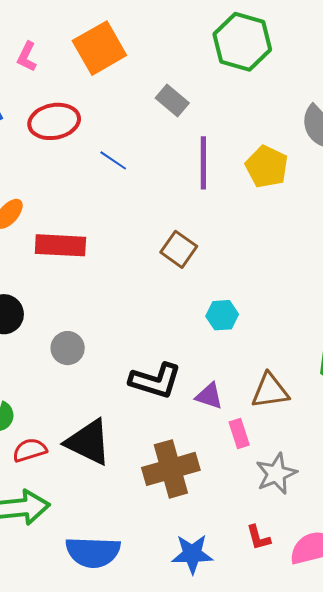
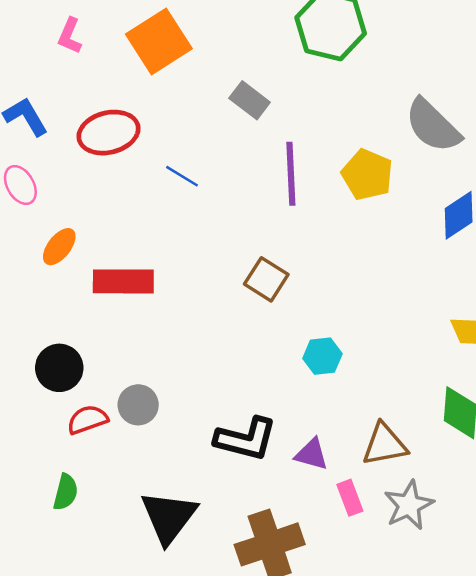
pink L-shape: (27, 57) -> (70, 36), moved
black triangle: (88, 442) -> (169, 517), turned 44
red semicircle: (30, 450) -> (87, 420), moved
gray star: (276, 474) -> (409, 505), moved

